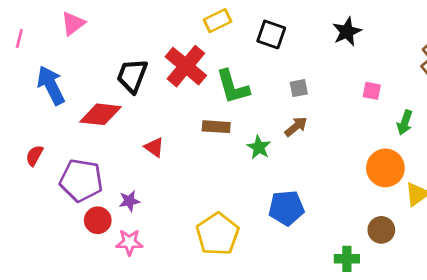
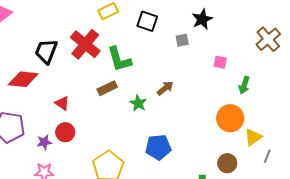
gray square: (299, 88) -> (182, 40), moved
brown rectangle: (216, 127) -> (107, 88), turned -30
red circle: (98, 220) -> (65, 132), moved

